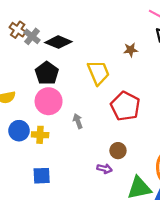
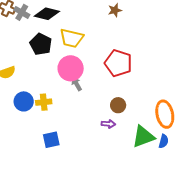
yellow trapezoid: (98, 73) -> (72, 38), moved, turned 135
pink circle: (49, 101) -> (71, 68), moved

